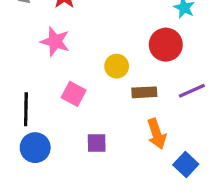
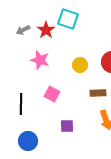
yellow circle: (117, 66) -> (80, 65), moved
blue circle: (35, 148) -> (28, 141), moved

